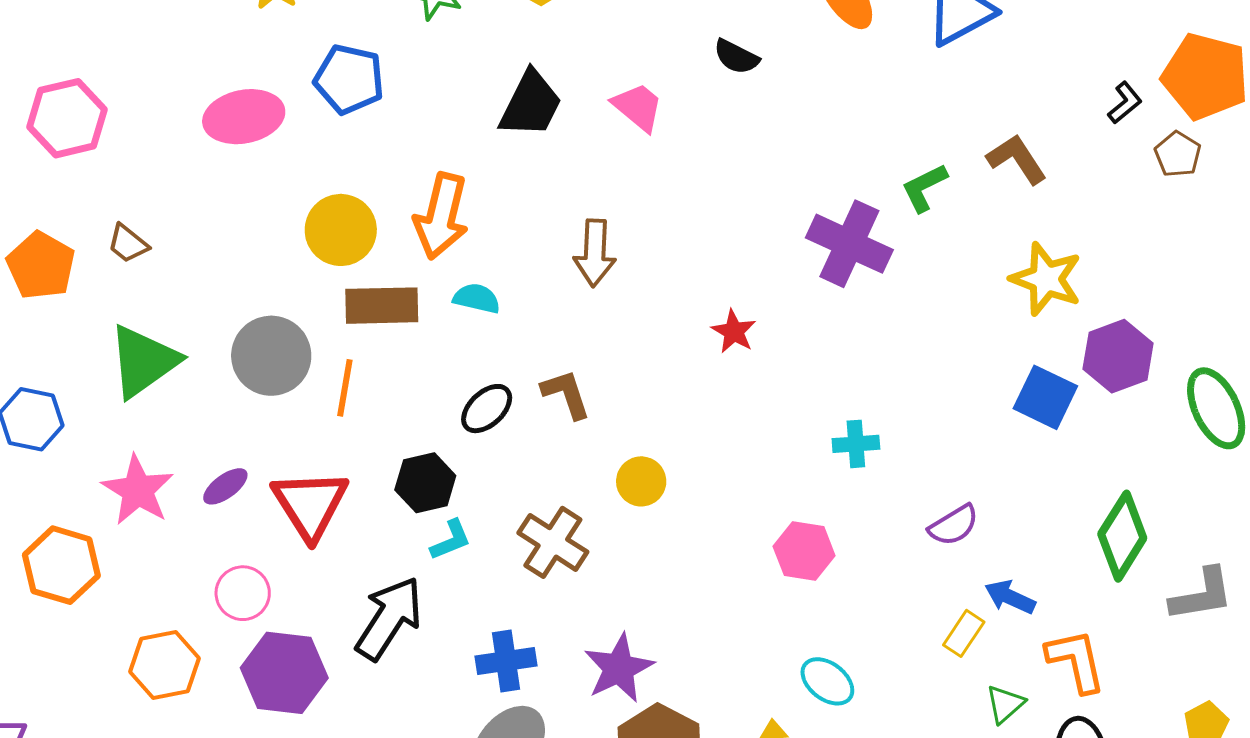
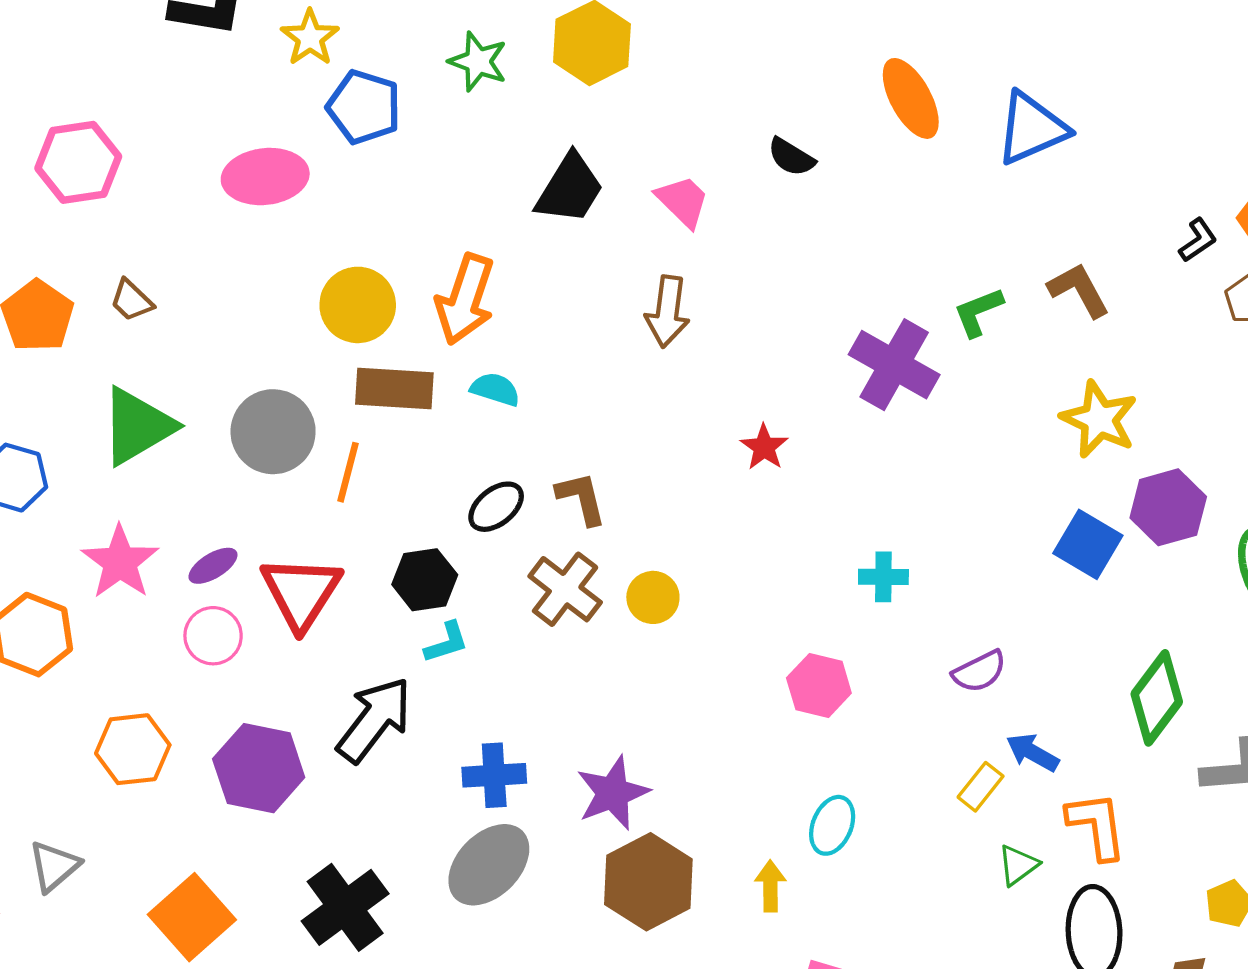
blue pentagon: (349, 79) -> (364, 107), moved
brown arrow: (595, 253) -> (667, 312), moved
brown cross: (553, 542) -> (565, 589), moved
pink circle: (243, 593) -> (213, 636), moved
cyan ellipse: (827, 681) -> (832, 825), turned 70

